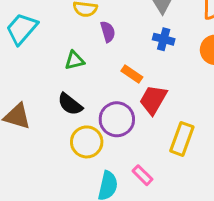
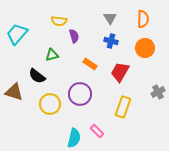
red trapezoid: (153, 100) -> (120, 72), moved
black semicircle: (70, 104) -> (37, 76), moved
yellow circle: (87, 142) -> (50, 104), moved

